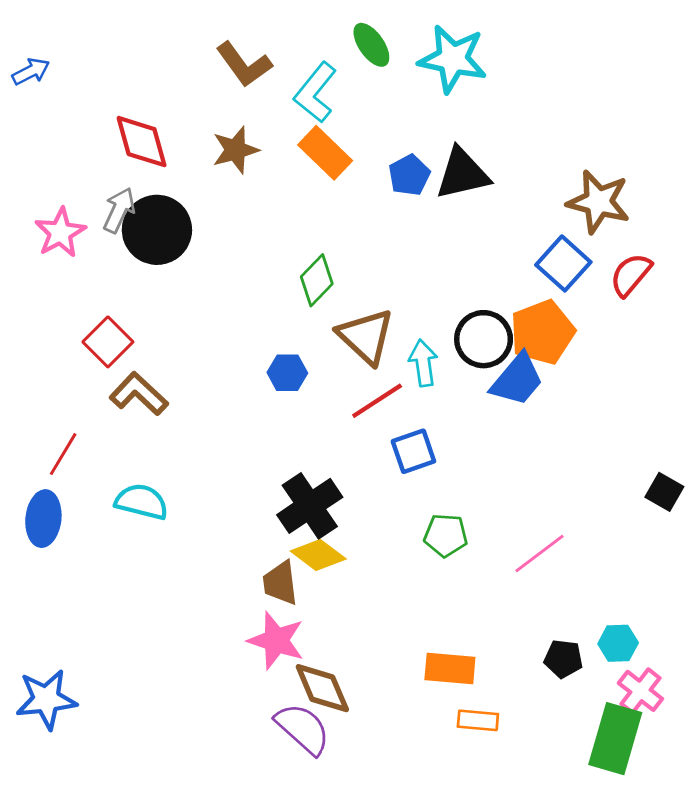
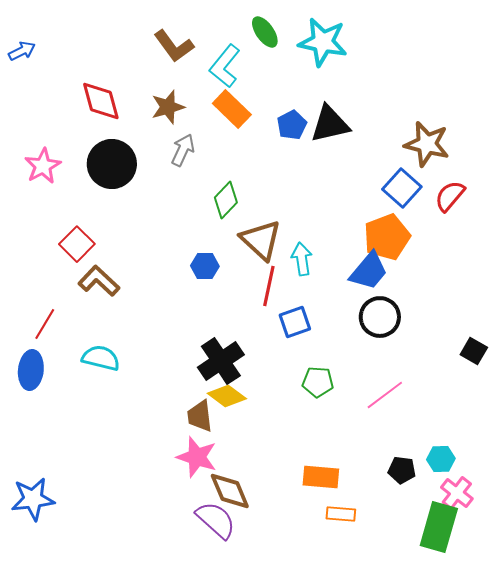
gray arrow: (119, 210) -> (183, 150), moved
black circle: (484, 339) -> (380, 317), moved
red line: (377, 401) -> (269, 286), turned -45

